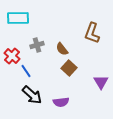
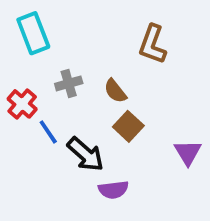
cyan rectangle: (18, 18) -> (33, 33), turned 70
brown L-shape: (92, 33) -> (152, 44), moved
black arrow: (32, 95) -> (85, 154), moved

